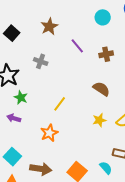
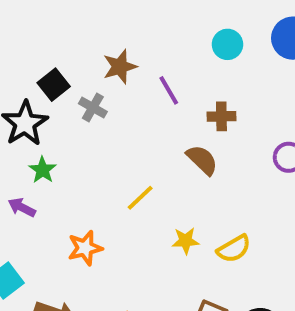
brown star: (49, 26) -> (120, 67), moved
black square: (12, 33) -> (54, 85), moved
brown semicircle: (101, 89) -> (202, 160), moved
yellow line: (60, 104) -> (140, 198), moved

